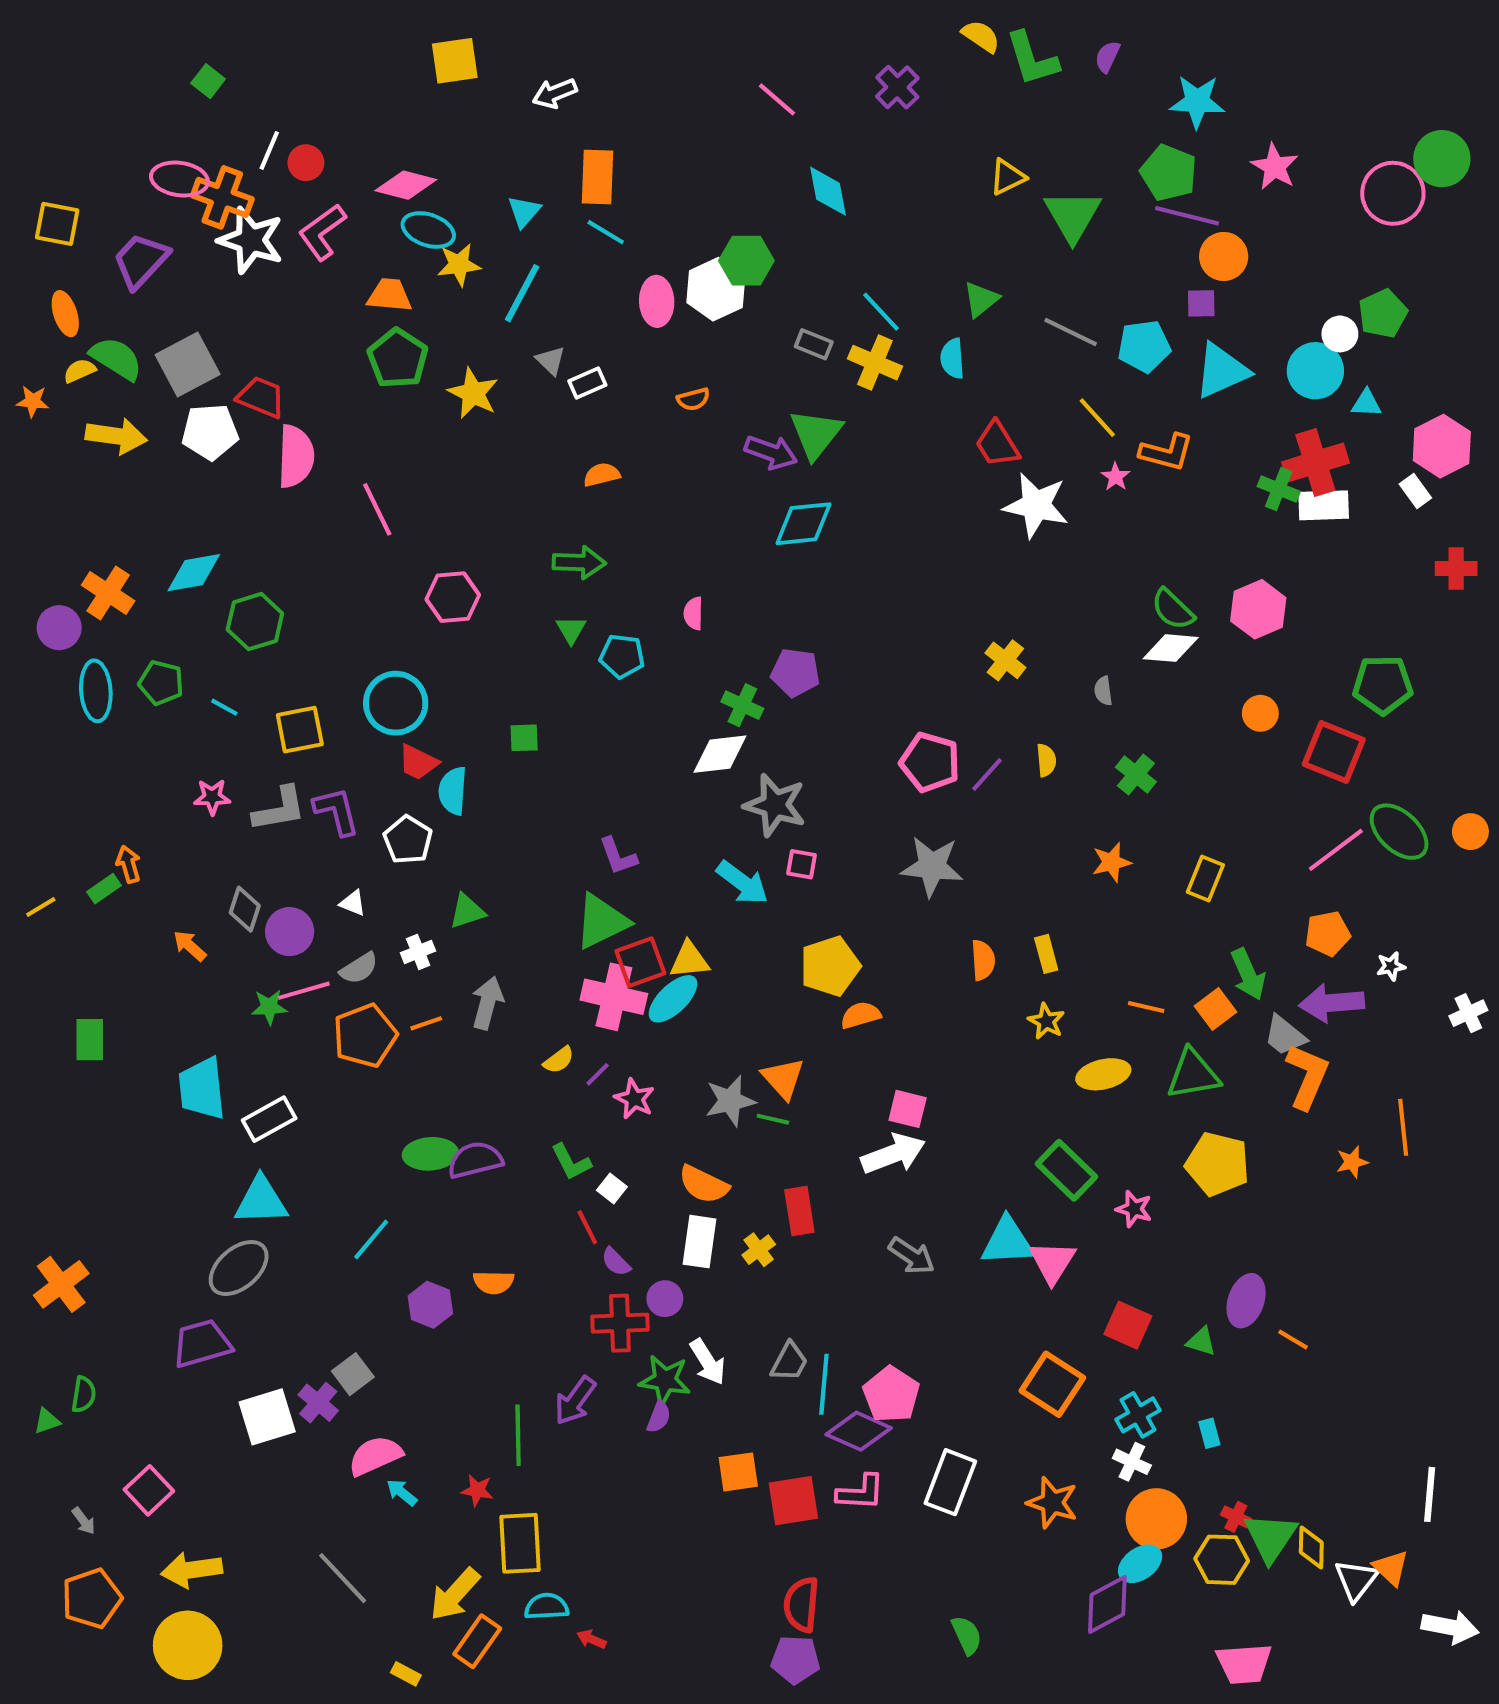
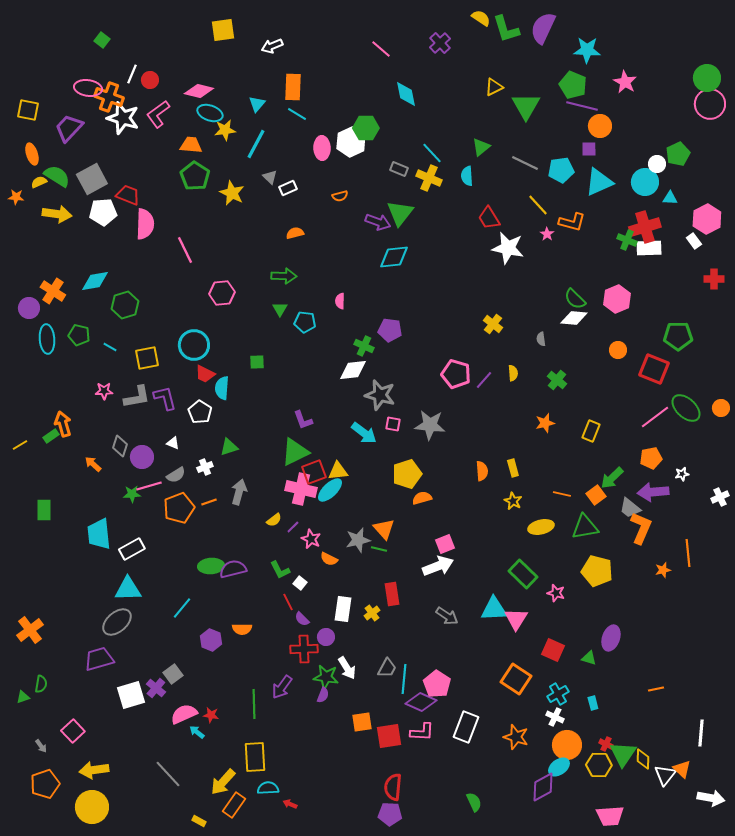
purple semicircle: (1107, 57) -> (543, 28), size x2.0
pink circle: (1393, 193) -> (710, 104), moved
orange arrow: (128, 864) -> (63, 424), size x1.4
gray star: (932, 866) -> (430, 425), moved
green arrow: (1248, 974) -> (612, 478), turned 70
pink square: (908, 1109) -> (445, 544), turned -36
orange semicircle: (704, 1184) -> (329, 559), moved, size x0.7
orange line: (1293, 1339) -> (656, 689), moved, turned -42
red star: (477, 1490) -> (211, 715), moved

